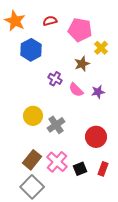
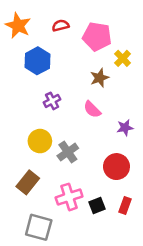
purple cross: (55, 79) -> (52, 101), moved, turned 32
purple star: (98, 92) -> (125, 128), moved
brown rectangle: (32, 160) -> (28, 182), moved
pink cross: (57, 162) -> (69, 197), turned 30
gray square: (32, 187) -> (39, 227), turned -30

